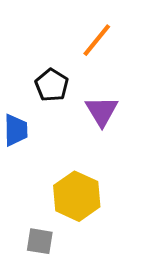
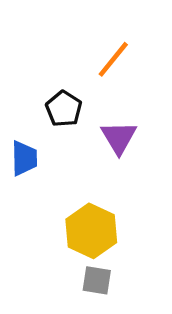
gray square: (40, 241) -> (97, 280), moved

